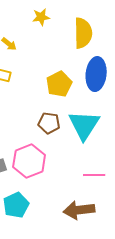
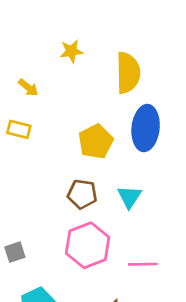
cyan triangle: (84, 125) -> (129, 197), size x0.6
pink hexagon: (29, 161) -> (88, 245), moved

